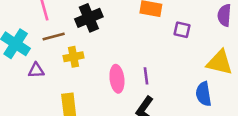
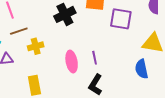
black cross: (89, 18) -> (65, 14), moved
purple square: (182, 30) -> (121, 19), size x1.6

